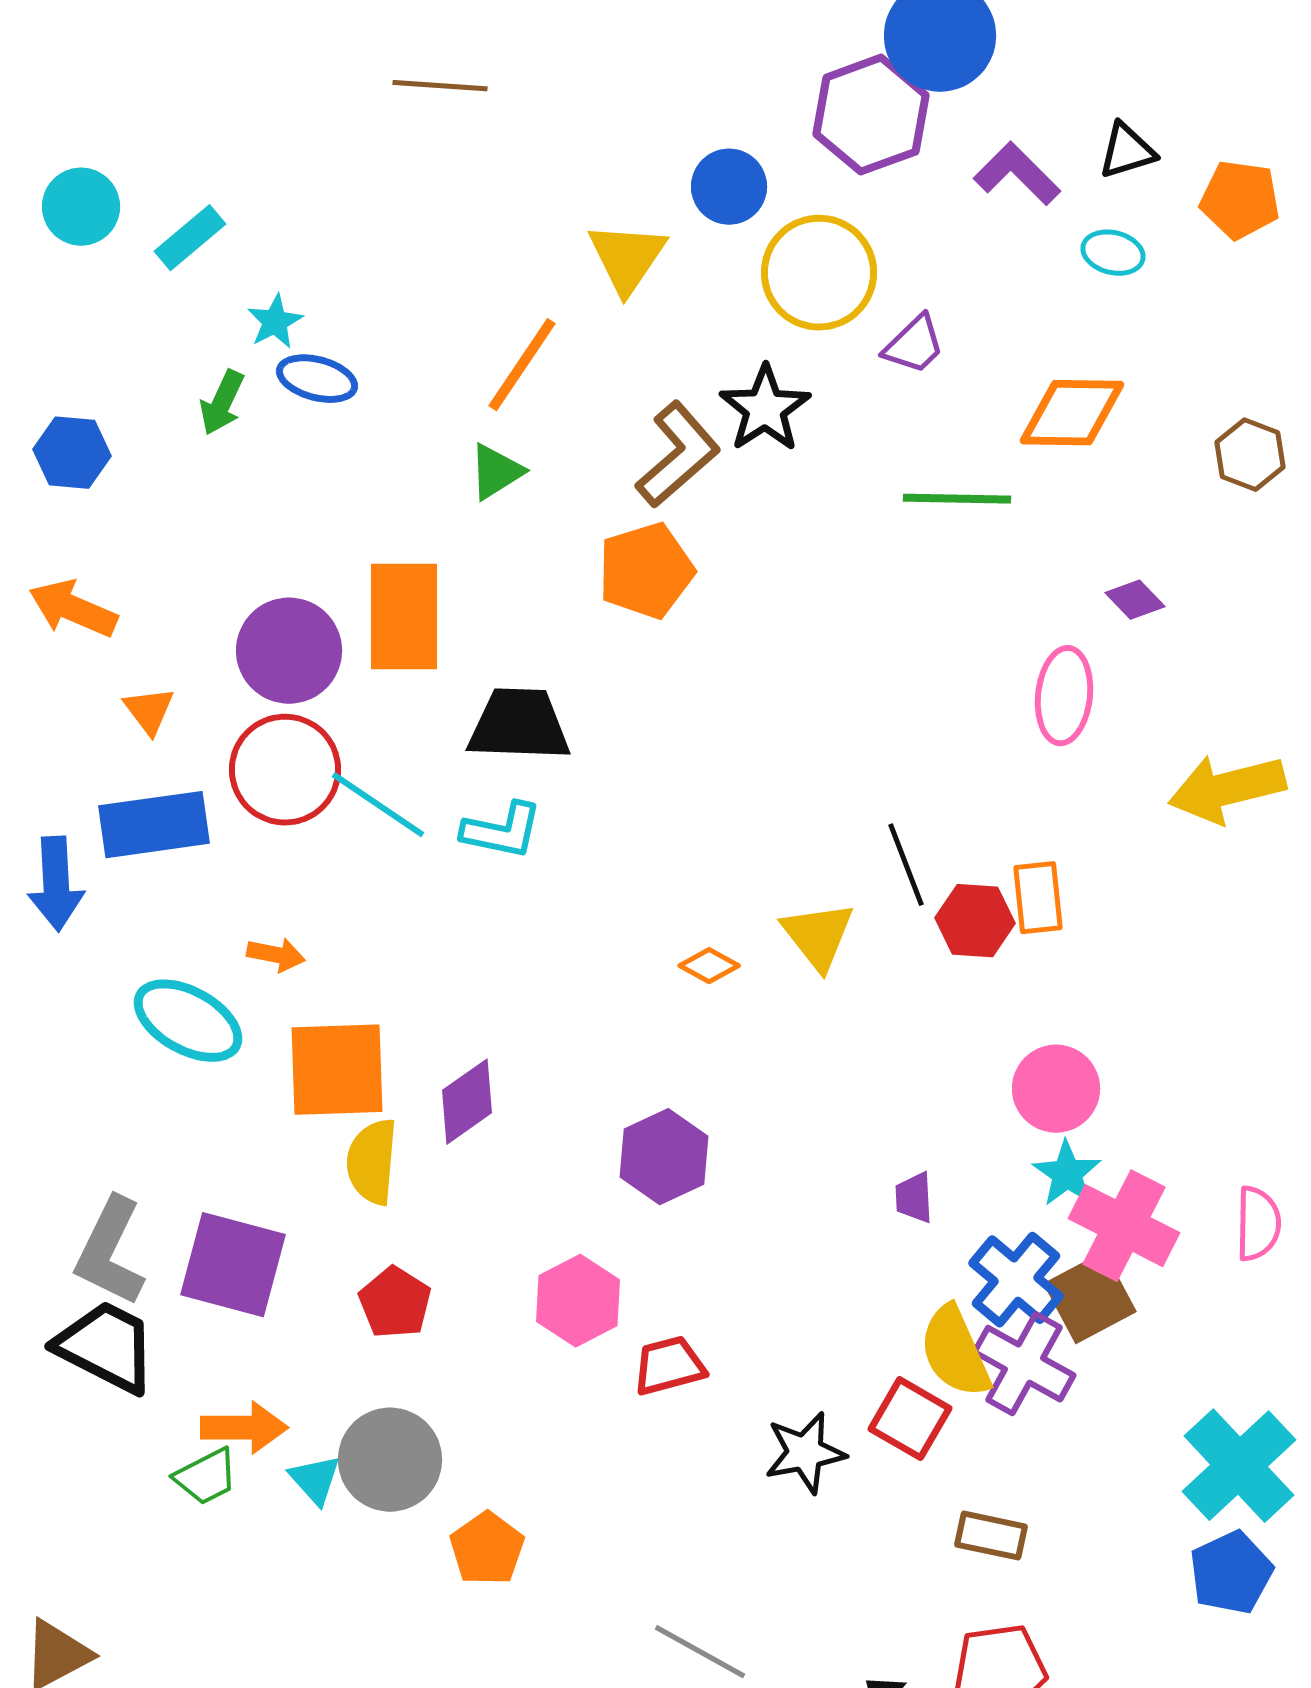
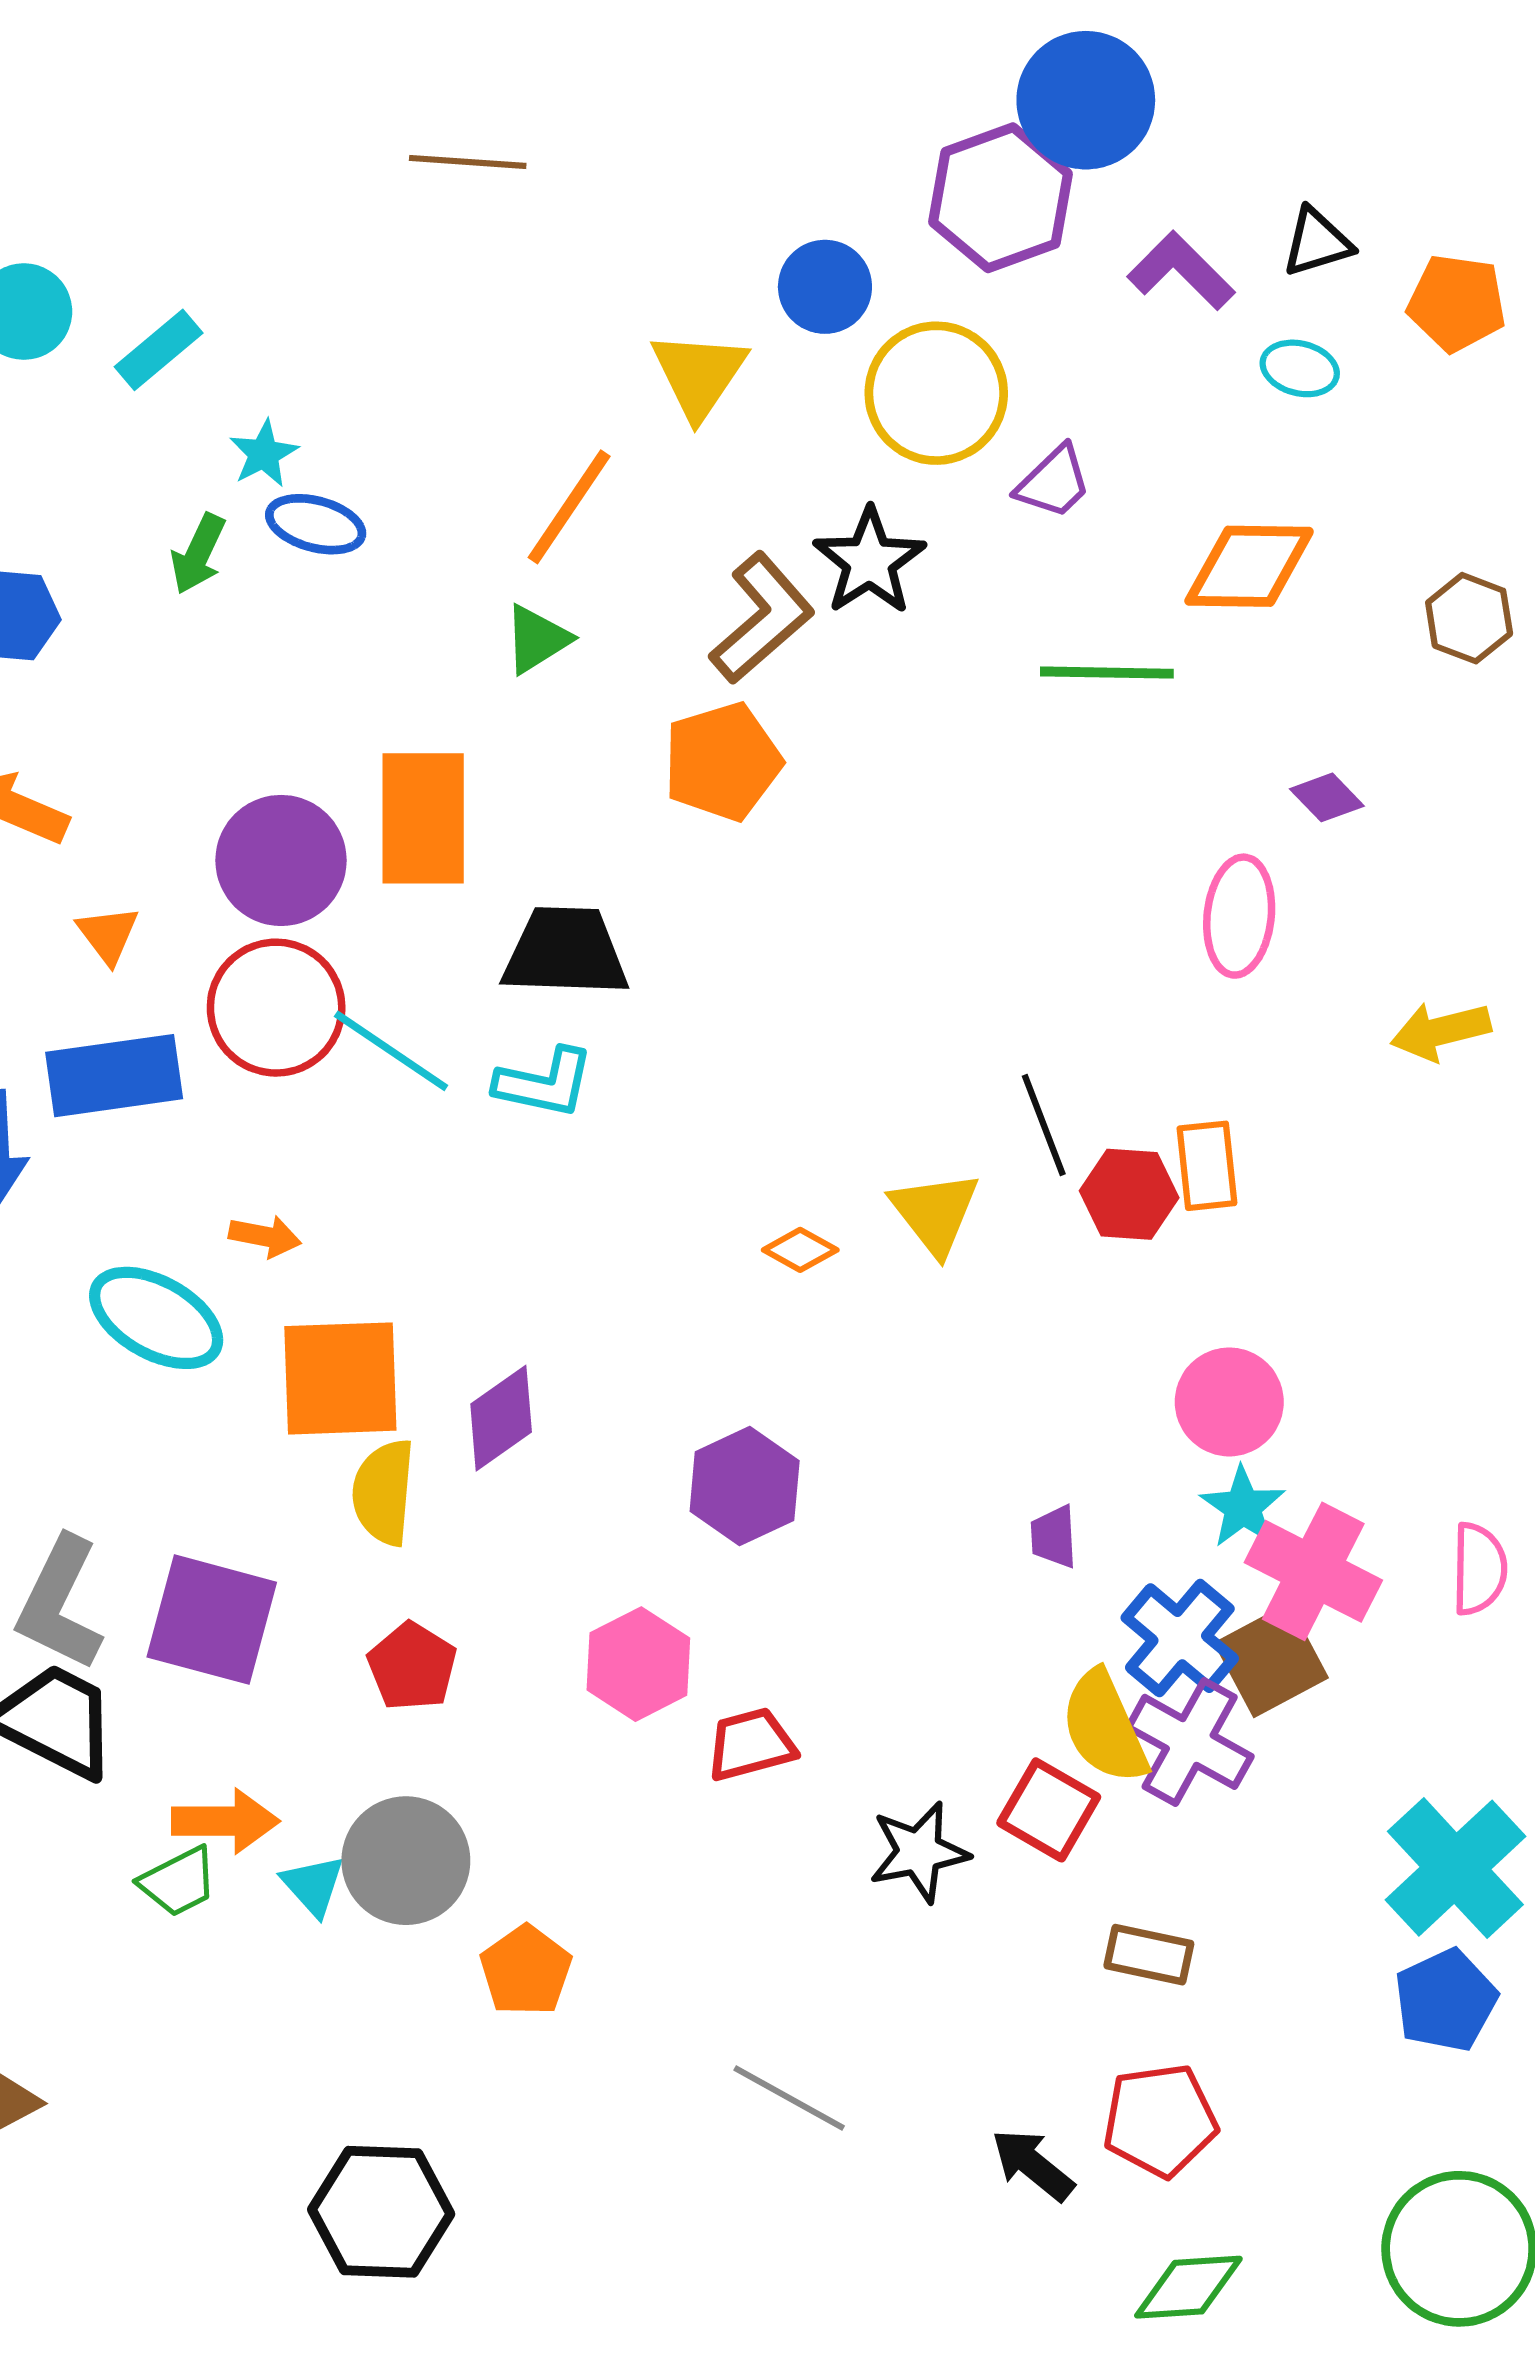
yellow arrow: (1227, 789) -> (1441, 1031), size x0.7

